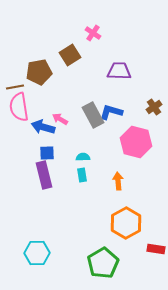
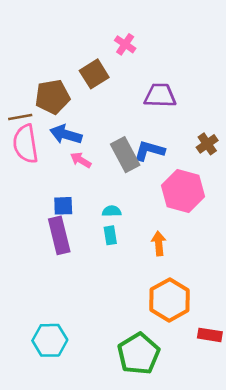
blue arrow: (43, 127) -> (66, 134), moved

